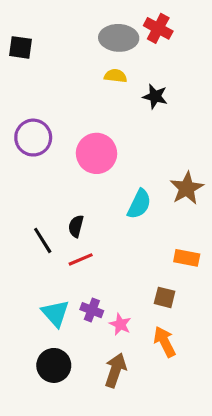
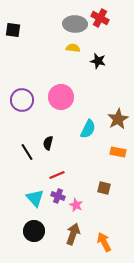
purple circle: (33, 138) -> (22, 100), moved
orange rectangle: (187, 258) -> (118, 152), moved
red line: (81, 259) -> (57, 175), moved
orange arrow: (165, 342) -> (104, 242), moved

